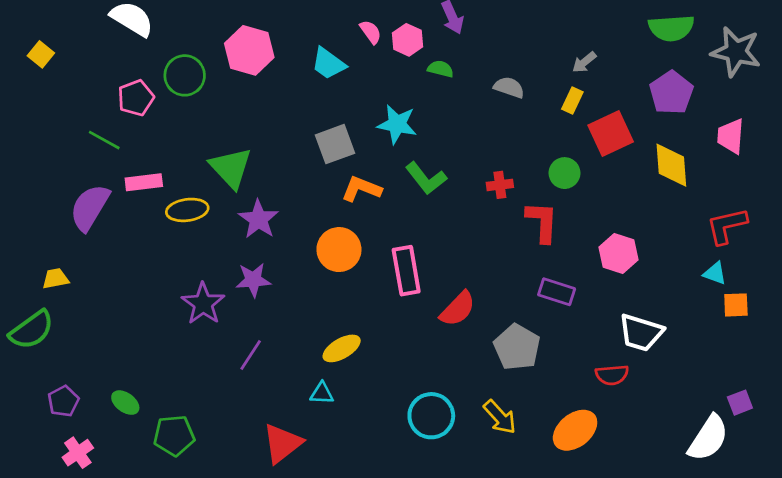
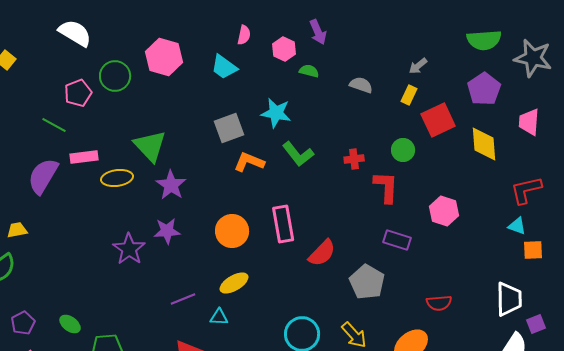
pink semicircle: (371, 32) -> (244, 35), moved, turned 48
orange circle: (339, 250) -> (232, 231), moved
white trapezoid: (641, 333) -> (509, 299), moved, turned -108
purple line: (251, 355) -> (183, 299), moved, turned 35

